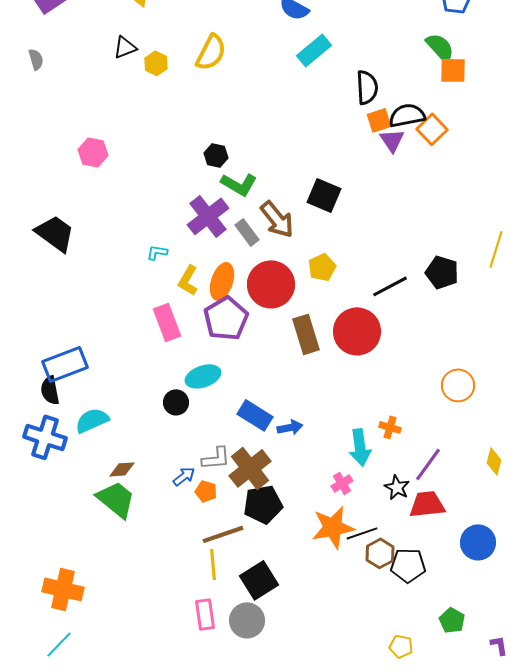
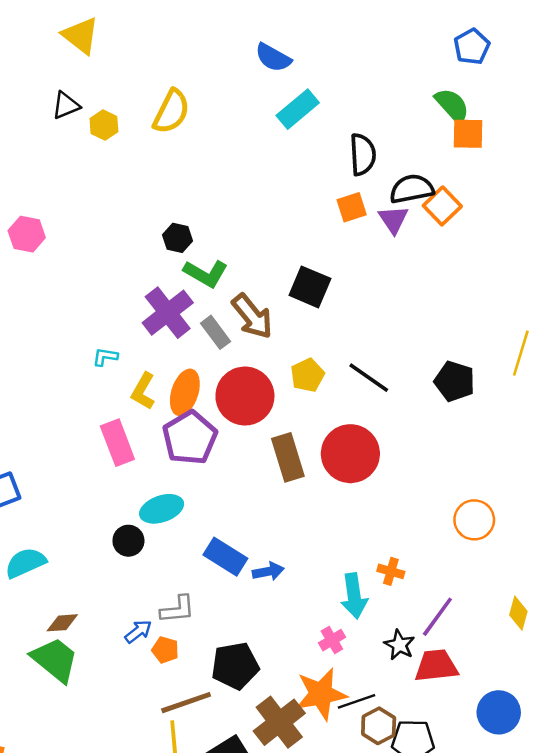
orange square: (379, 120) -> (352, 207), moved
black line: (390, 286) -> (369, 378), moved, turned 63
brown cross: (250, 468) -> (279, 722), moved

